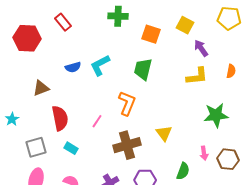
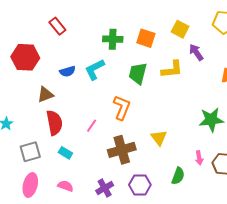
green cross: (118, 16) -> (113, 39), moved
red hexagon: (27, 38) -> (25, 57), moved
yellow L-shape: (197, 76) -> (172, 69), moved
brown triangle: (41, 88) -> (45, 95), moved

